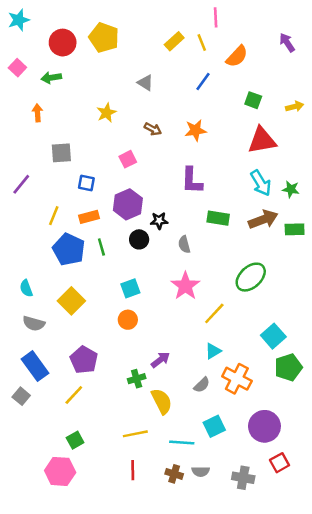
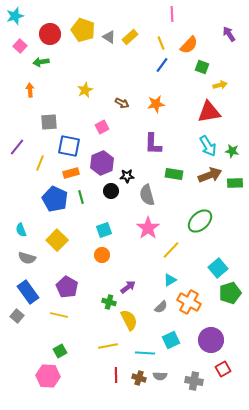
yellow rectangle: (174, 41) -> (130, 37), moved
yellow line: (202, 43) -> (161, 43), moved
pink square: (17, 68) -> (20, 46), moved
gray triangle: (145, 83) -> (109, 37), moved
green square: (253, 100) -> (202, 67), moved
yellow arrow: (295, 106) -> (220, 85), moved
blue square: (86, 183) -> (69, 146), size x1.6
yellow line: (54, 216) -> (40, 163), moved
gray semicircle: (184, 244) -> (147, 195), size x1.5
green cross: (137, 379) -> (109, 302), turned 32
yellow line: (74, 395) -> (59, 315), turned 60
red line: (133, 470) -> (116, 375), moved

